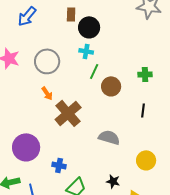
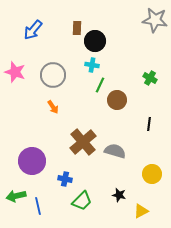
green cross: (145, 74) -> (150, 78), moved, turned 32
brown cross: (68, 113) -> (83, 142), moved

